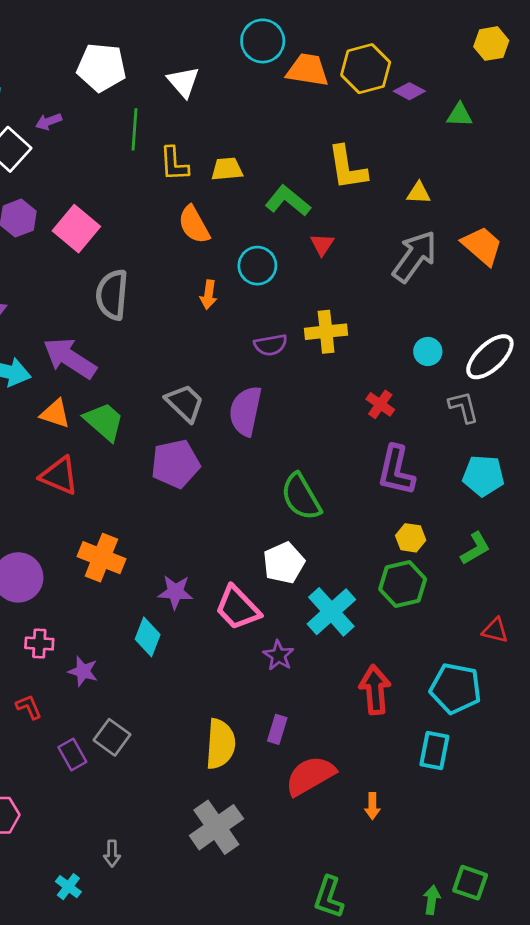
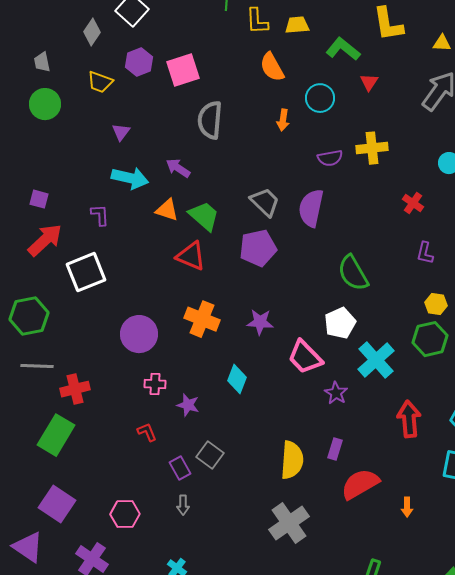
pink square: (76, 229) -> (183, 70), turned 32
purple arrow: (70, 358) -> (178, 168), size x0.6
purple L-shape: (396, 470) -> (425, 253), size x0.6
red triangle: (59, 476) -> (191, 256), moved
purple star: (175, 592) -> (260, 322), moved
gray arrow: (112, 854) -> (183, 505), moved

